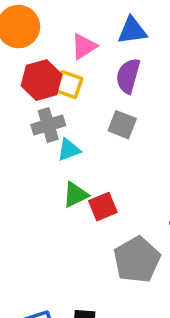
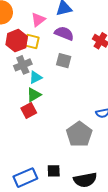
purple semicircle: (128, 76) -> (64, 33), turned 102
green triangle: (75, 195) -> (34, 95), moved
red square: (103, 207) -> (29, 111), moved

